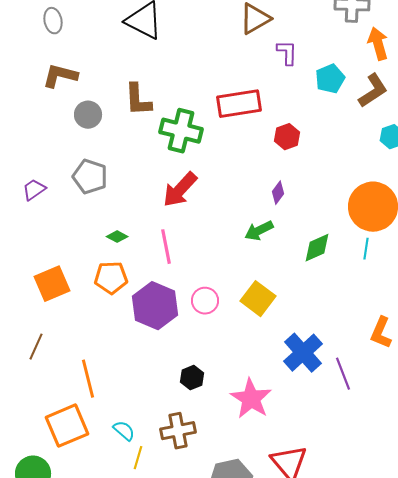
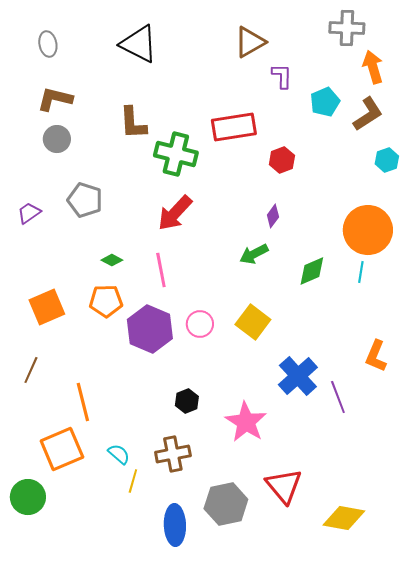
gray circle: (88, 115) -> (57, 139), moved

